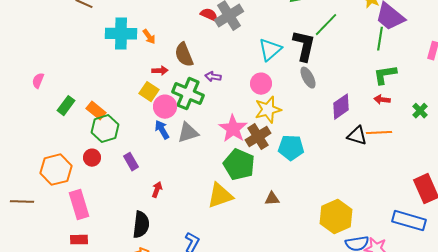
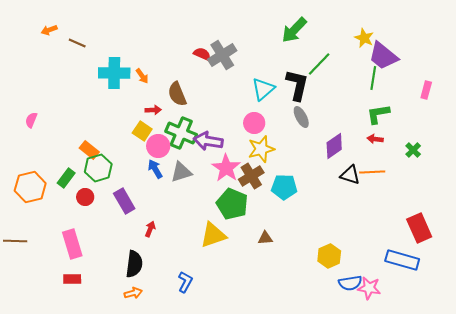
purple arrow: (213, 77) -> (208, 141), moved, size x1.8
green rectangle: (66, 106) -> (66, 178), moved
purple rectangle: (131, 162) -> (124, 201), size x1.4
orange hexagon: (56, 170) -> (30, 187), moved
yellow hexagon: (336, 217) -> (329, 256), size x0.7

